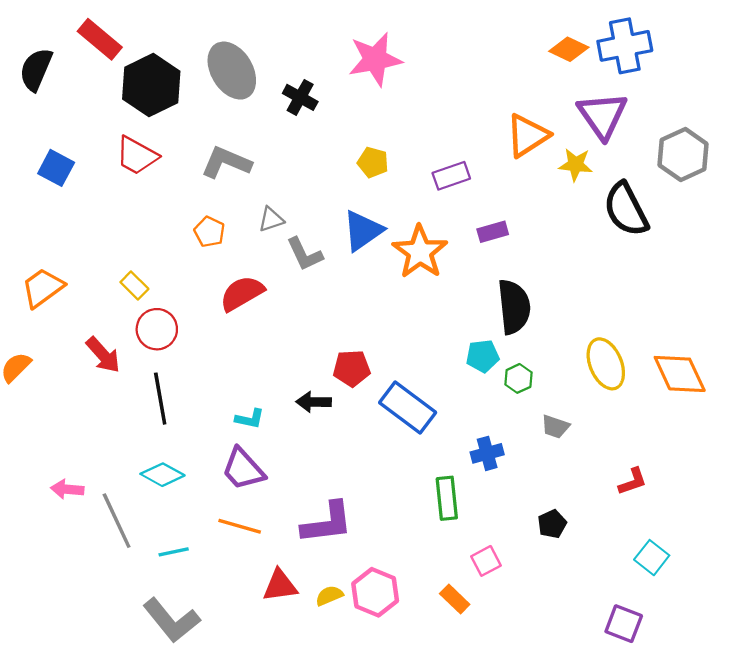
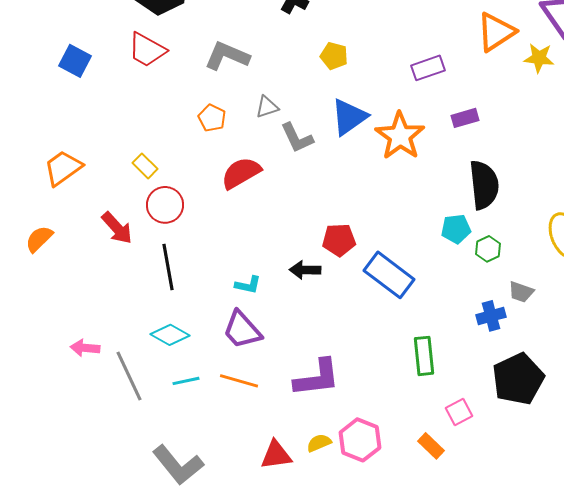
yellow pentagon: (373, 162) -> (334, 56), moved
blue cross: (487, 453) -> (491, 316), moved
black pentagon: (552, 524) -> (518, 379), size x2.0
cyan line: (174, 552) -> (186, 381), moved
red triangle: (280, 586) -> (276, 455), moved

